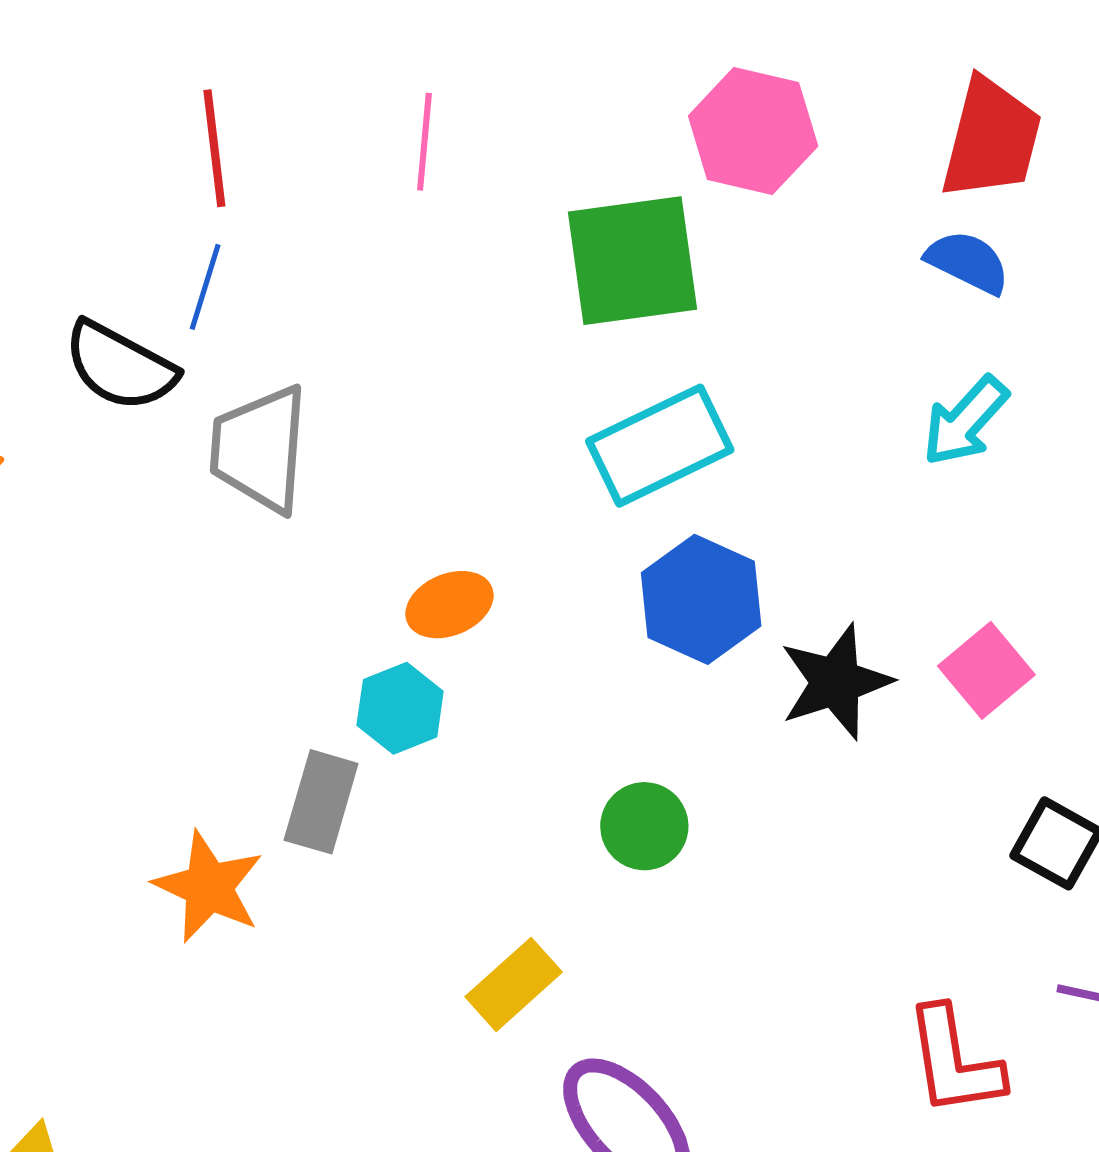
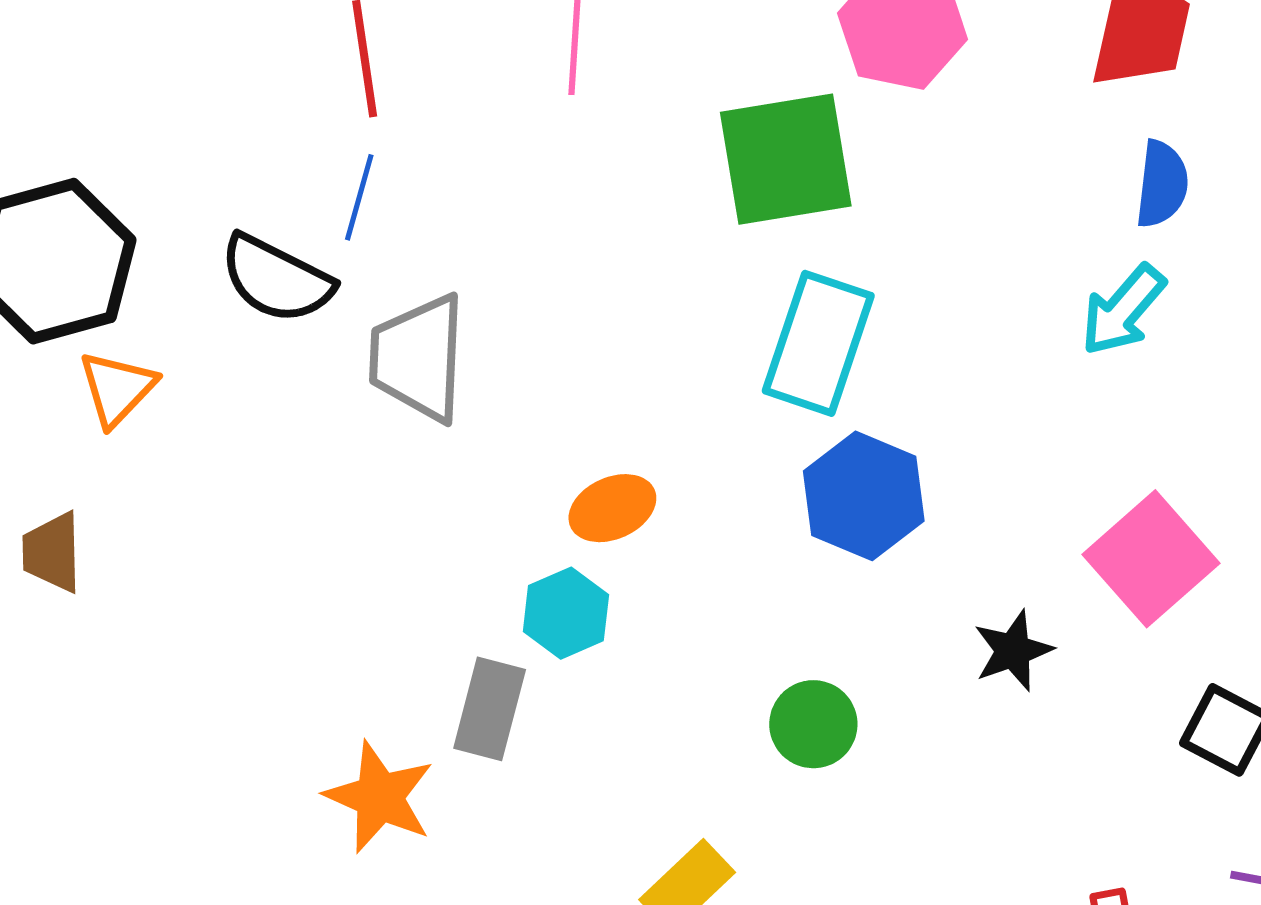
blue semicircle: (968, 262) -> (1162, 184), moved, turned 72
cyan rectangle: (660, 446) -> (818, 343), turned -44
pink square: (986, 670) -> (1151, 559), size x1.4
black star: (836, 682) -> (1013, 651), moved, size x0.7

